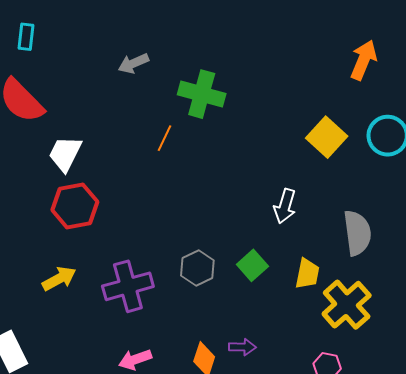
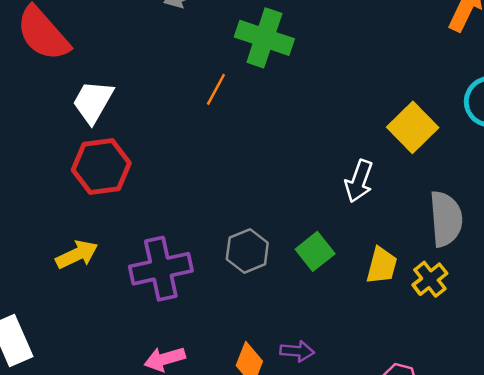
yellow square: (327, 137) -> (413, 127), moved
yellow cross: (347, 305) -> (430, 279), moved, size x0.6

